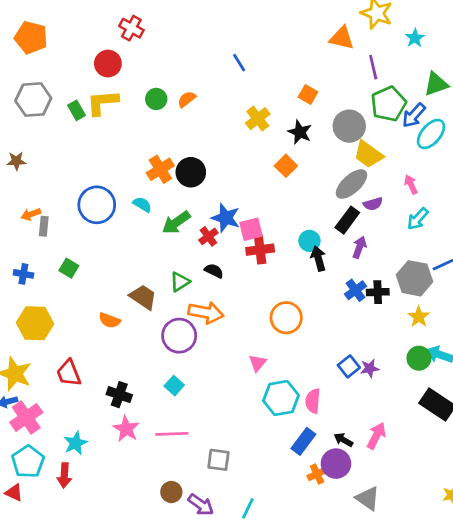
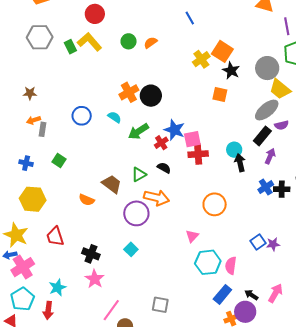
orange square: (308, 95) -> (222, 51), moved, size x1.5
yellow L-shape: (102, 102) -> (89, 42), turned 50
brown star: (16, 161) -> (30, 93), moved
orange square: (286, 166) -> (220, 94), turned -35
blue circle: (97, 205) -> (82, 116), size x0.7
pink line: (172, 434) -> (111, 310), moved, turned -55

